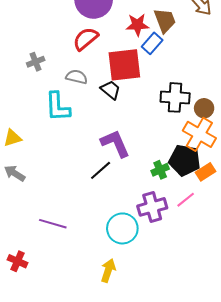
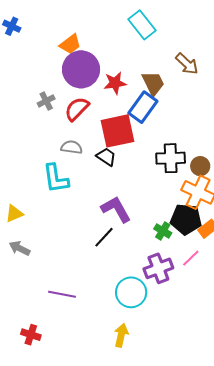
red star: (137, 25) -> (115, 83), moved
blue rectangle: (152, 43) -> (143, 107), size x1.4
gray cross: (36, 62) -> (46, 101), moved
green cross: (160, 170) -> (163, 231), turned -30

